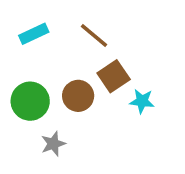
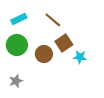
green circle: (30, 101) -> (17, 45), moved
gray star: (53, 144) -> (16, 81), moved

